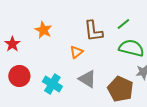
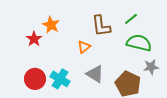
red star: (12, 44) -> (34, 39), moved
red circle: (19, 76) -> (35, 79), moved

